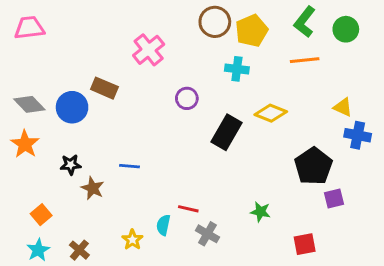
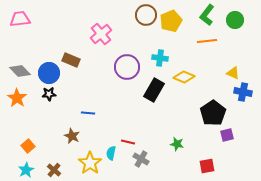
cyan cross: (237, 69) -> (160, 58), moved
purple circle: (187, 98) -> (127, 67), size x1.6
black star: (71, 165) -> (49, 94), moved
brown star: (93, 188) -> (72, 136), moved
yellow star: (132, 240) -> (90, 163), size x1.6

